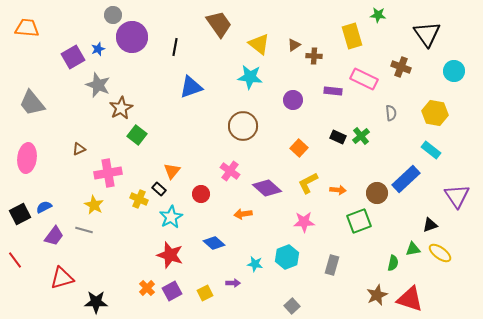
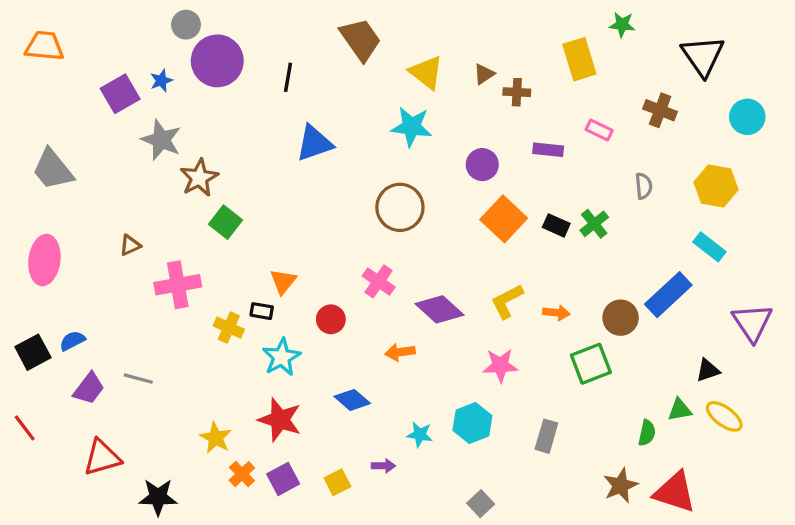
pink rectangle: (364, 79) -> (599, 130), size x0.6
orange square: (299, 148) -> (504, 219), moved, size x1.5
black rectangle: (159, 189) -> (262, 311), turned -32
yellow star: (94, 205) -> (216, 438), moved

